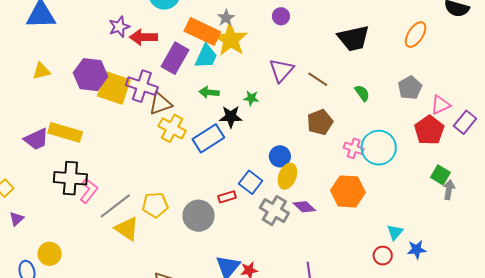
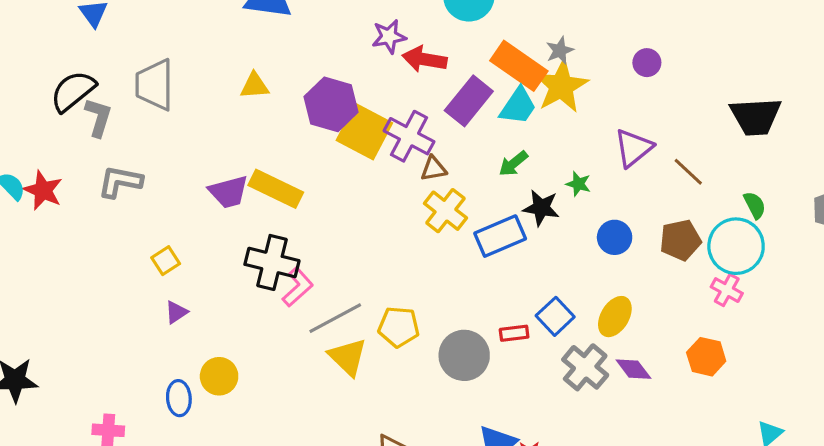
green arrow: (209, 92) -> (513, 164), turned -54
brown triangle: (160, 104) -> (434, 169), size x0.7
cyan circle: (379, 148) -> (736, 246), moved
blue circle: (280, 156) -> (615, 237), moved
orange hexagon: (348, 191) -> (706, 357), size x0.7

